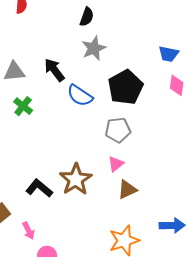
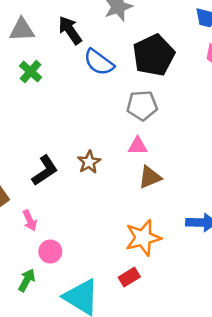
pink triangle: (116, 164) -> (138, 146), turned 36
brown star: (76, 179) -> (89, 162), size x0.6
black L-shape: (39, 188) -> (45, 170), turned 104

